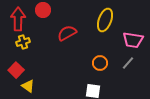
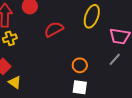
orange circle: (100, 63) -> (80, 65), moved

